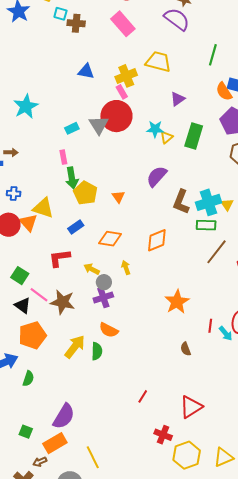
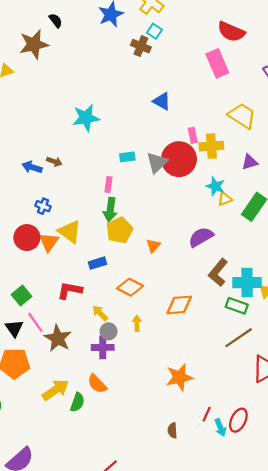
brown cross: (76, 23) -> (141, 46), moved
yellow cross: (126, 76) -> (211, 146), moved

